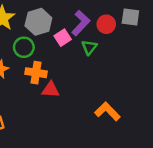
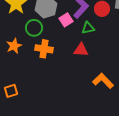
green triangle: (89, 47) -> (88, 28), turned 40
red triangle: (51, 90) -> (81, 50), moved

